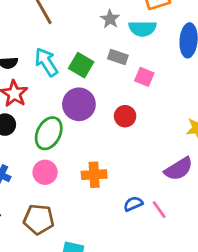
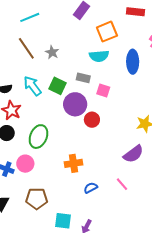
gray star: (110, 19) -> (52, 52), moved
purple circle: (79, 104) -> (75, 104), moved
pink circle: (45, 172) -> (25, 164), moved
blue semicircle: (133, 204) -> (91, 188), moved

